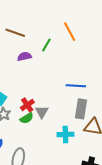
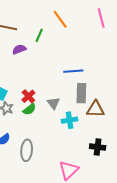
gray triangle: (42, 112) -> (53, 103), moved

